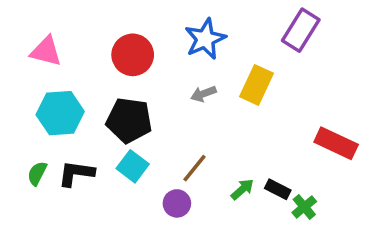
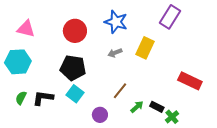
blue star: (205, 39) -> (116, 22), turned -30
cyan hexagon: (60, 113) -> (18, 62), moved
brown line: (195, 168) -> (120, 91), moved

